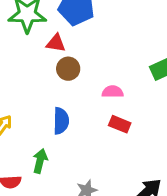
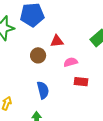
red triangle: (56, 43) -> (57, 41), moved

